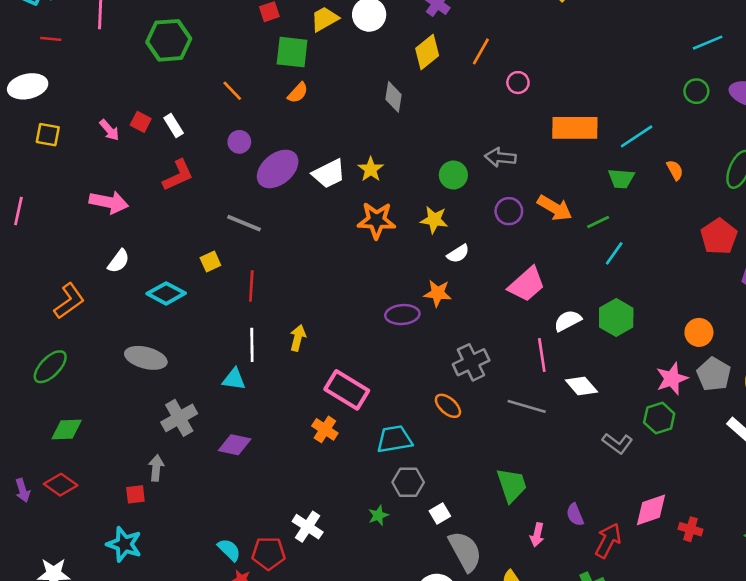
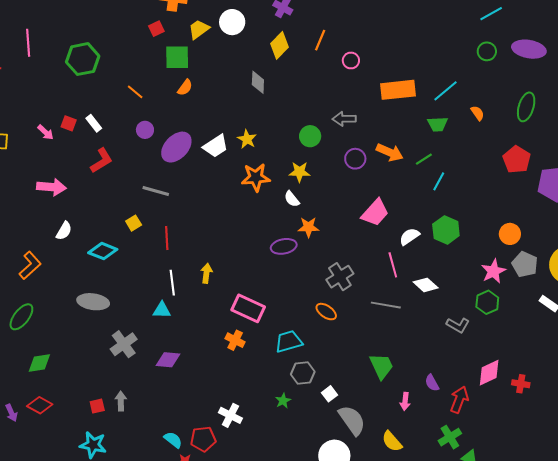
white semicircle: (458, 254) -> (292, 199), moved, turned 90
gray arrow: (156, 468) -> (121, 401), moved

